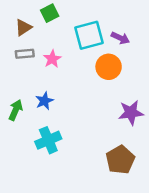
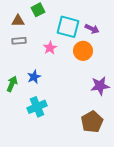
brown triangle: (23, 27) -> (18, 21), turned 32
cyan square: (89, 35) -> (68, 27), turned 30
pink star: (52, 59) -> (50, 48), moved

